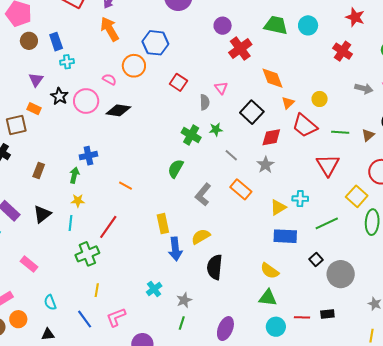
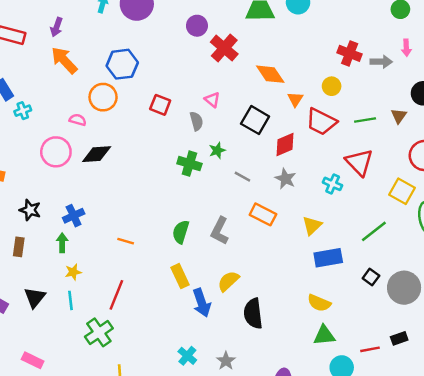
red cross: (343, 51) -> (350, 53), moved
black star: (59, 96) -> (30, 210), moved
green semicircle: (176, 169) -> (181, 232), moved
cyan cross: (300, 199) -> (333, 184), moved, turned 35

